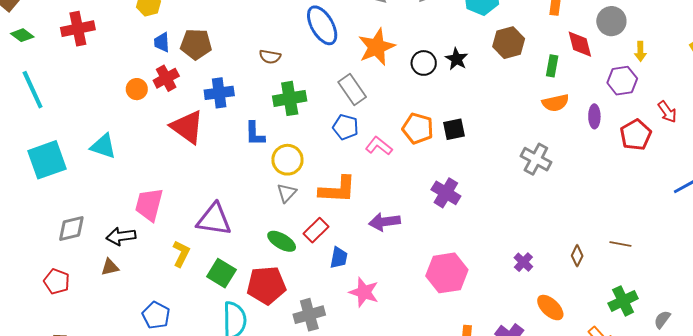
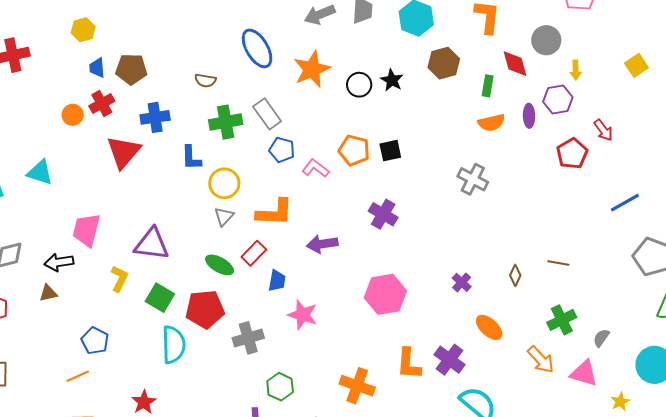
gray rectangle: (352, 90) -> (267, 114), moved
purple ellipse: (594, 116) -> (529, 116), moved
red triangle: (187, 127) -> (124, 152), turned 36

